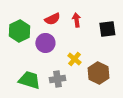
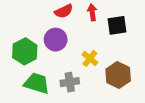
black square: (107, 29) -> (117, 25), moved
green hexagon: (19, 31) -> (25, 51), moved

